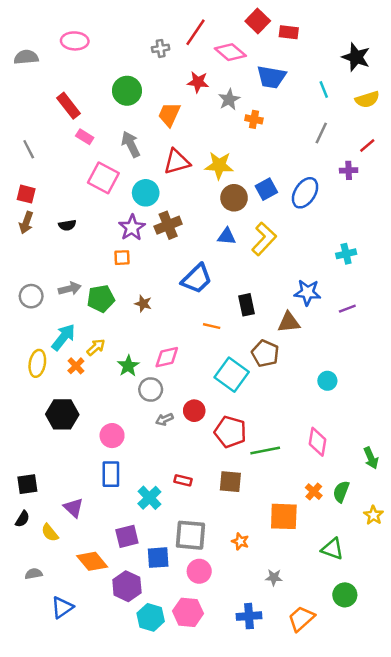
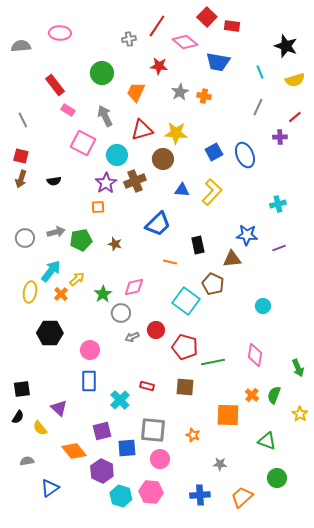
gray star: (229, 99) -> (180, 92), moved
blue ellipse: (305, 193) -> (245, 155), turned -55
brown circle: (234, 198) -> (163, 159), moved

